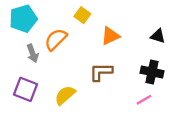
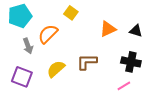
orange triangle: (110, 36) -> (108, 29), moved
yellow semicircle: (65, 95) -> (56, 69), moved

